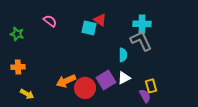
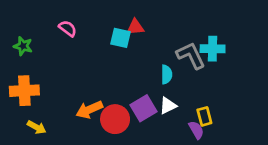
red triangle: (100, 20) -> (135, 27), turned -40
cyan cross: (142, 24) -> (213, 49), moved
orange cross: (18, 67) -> (24, 91), size x1.5

